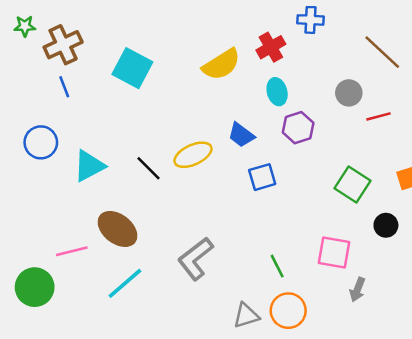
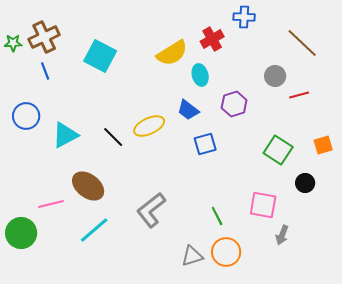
green star: (25, 26) -> (13, 43), moved
cyan ellipse: (277, 92) -> (200, 75), moved

